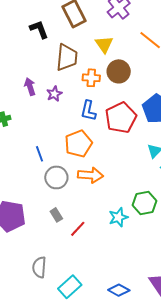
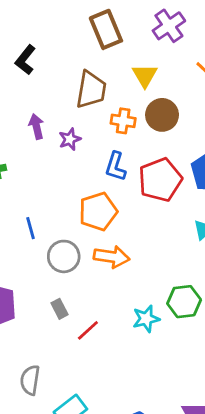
black L-shape: (39, 29) -> (25, 60), moved, turned -125
blue line: (40, 154) -> (31, 228), moved

